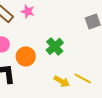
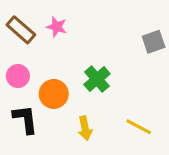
yellow arrow: (62, 81) -> (85, 128), moved, turned 49

